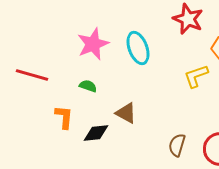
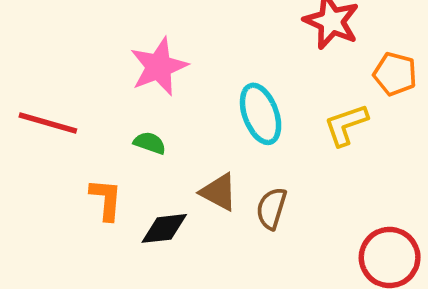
cyan ellipse: (138, 48) -> (261, 114), moved
brown semicircle: (177, 145) -> (271, 208), moved

